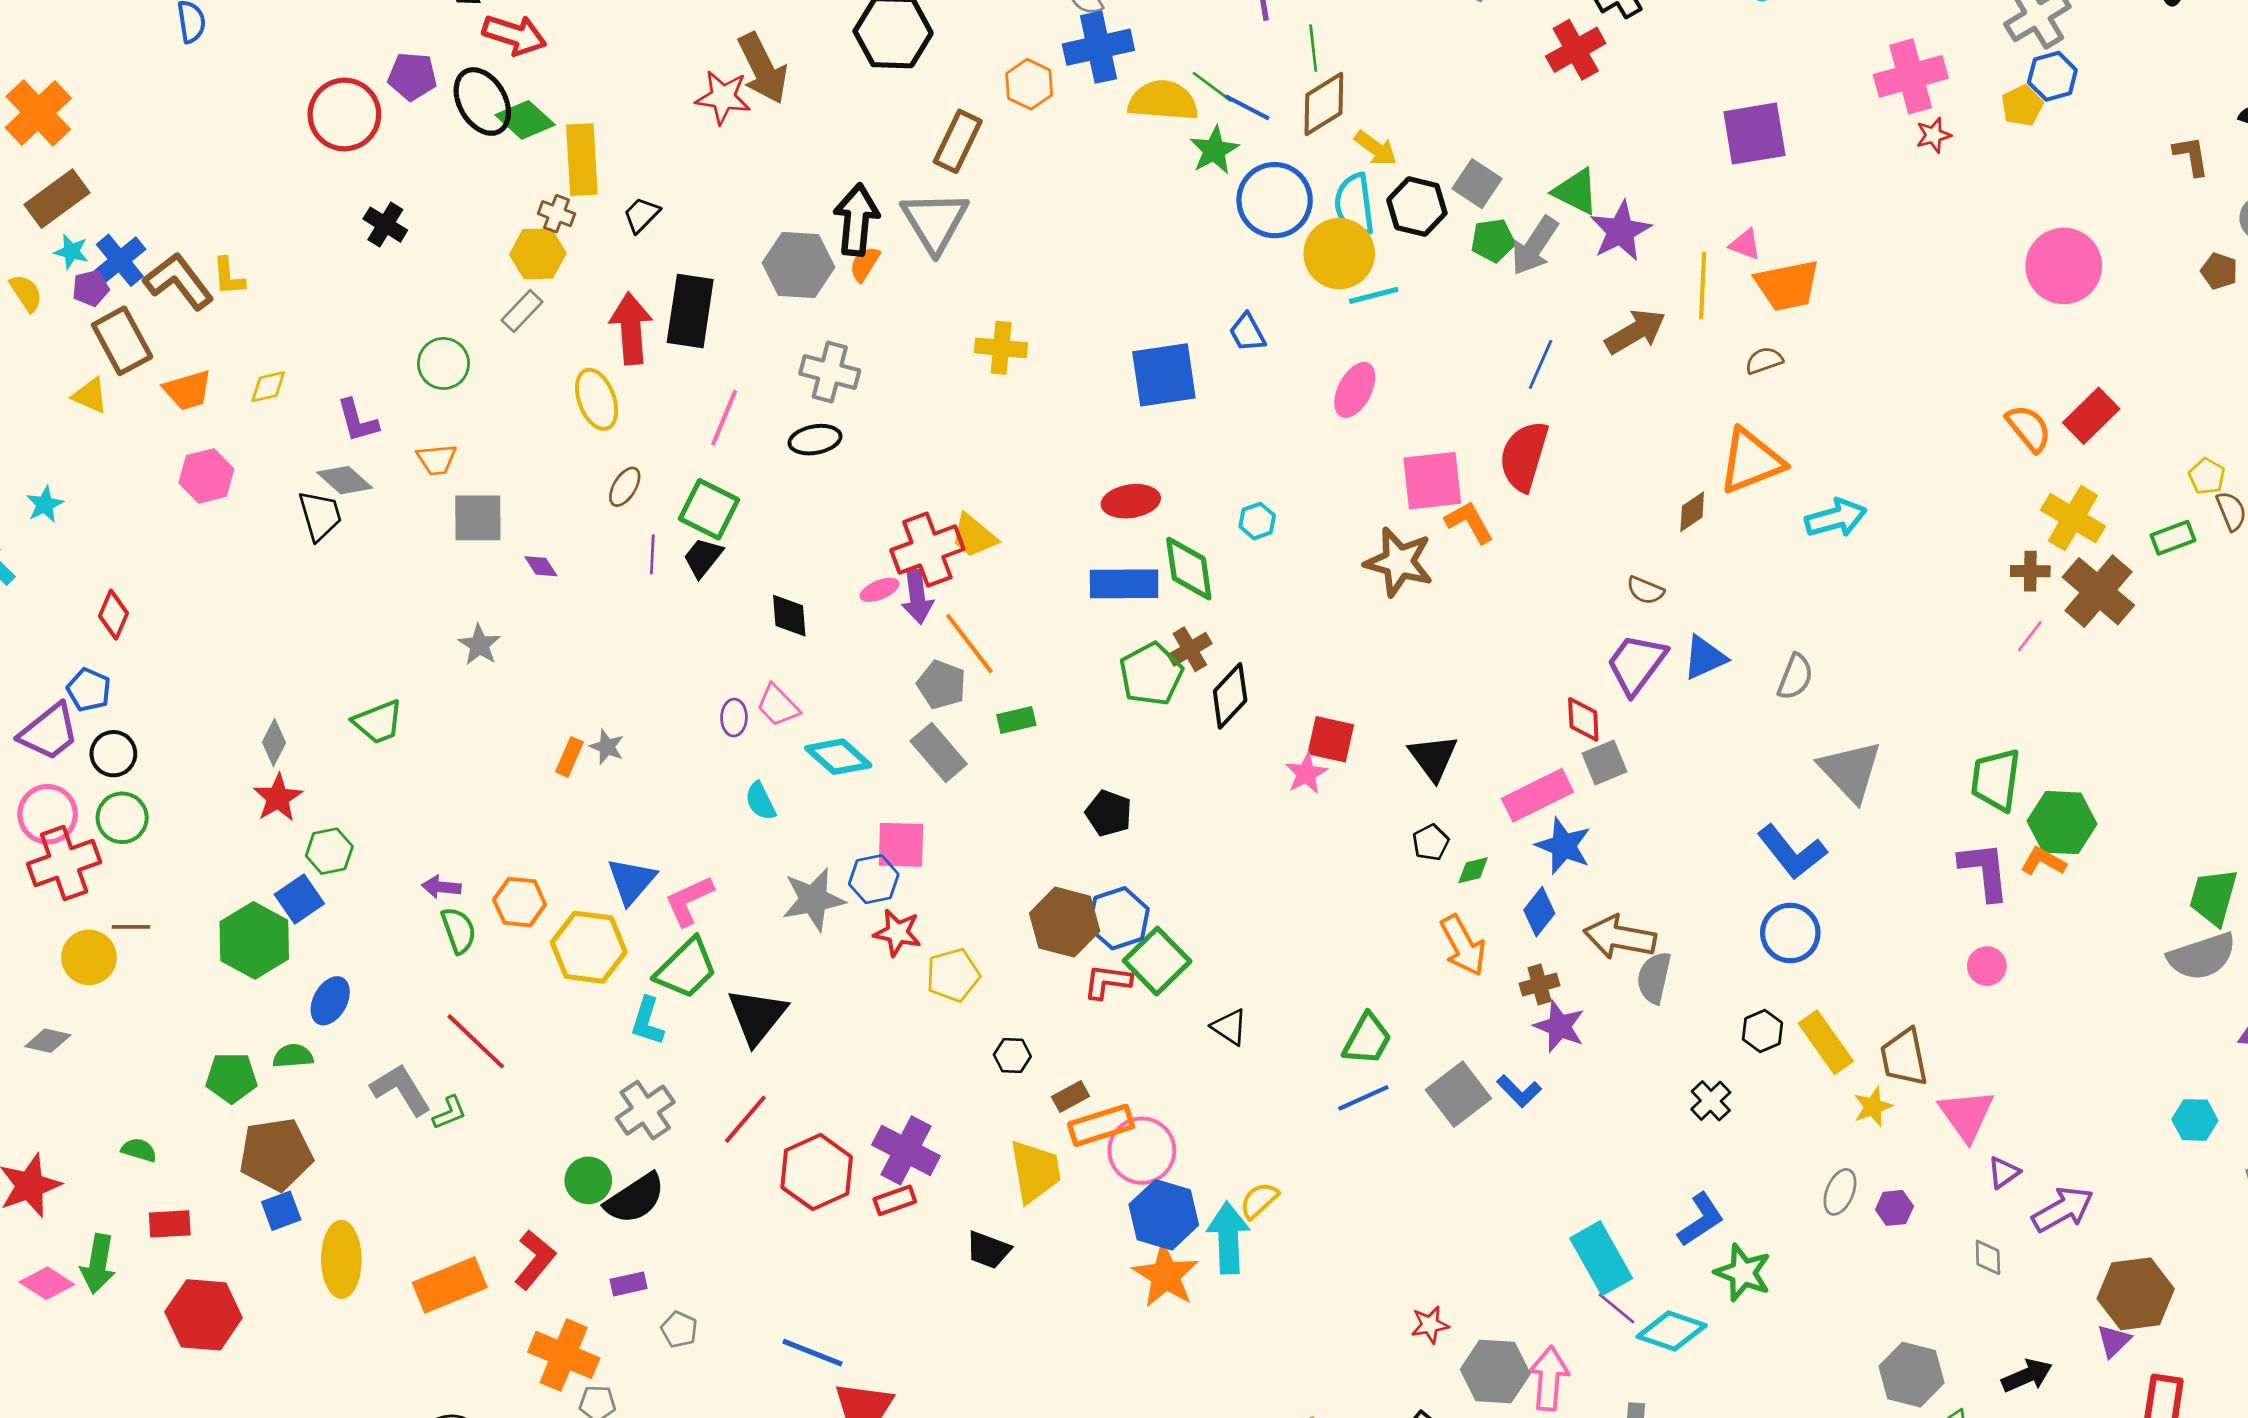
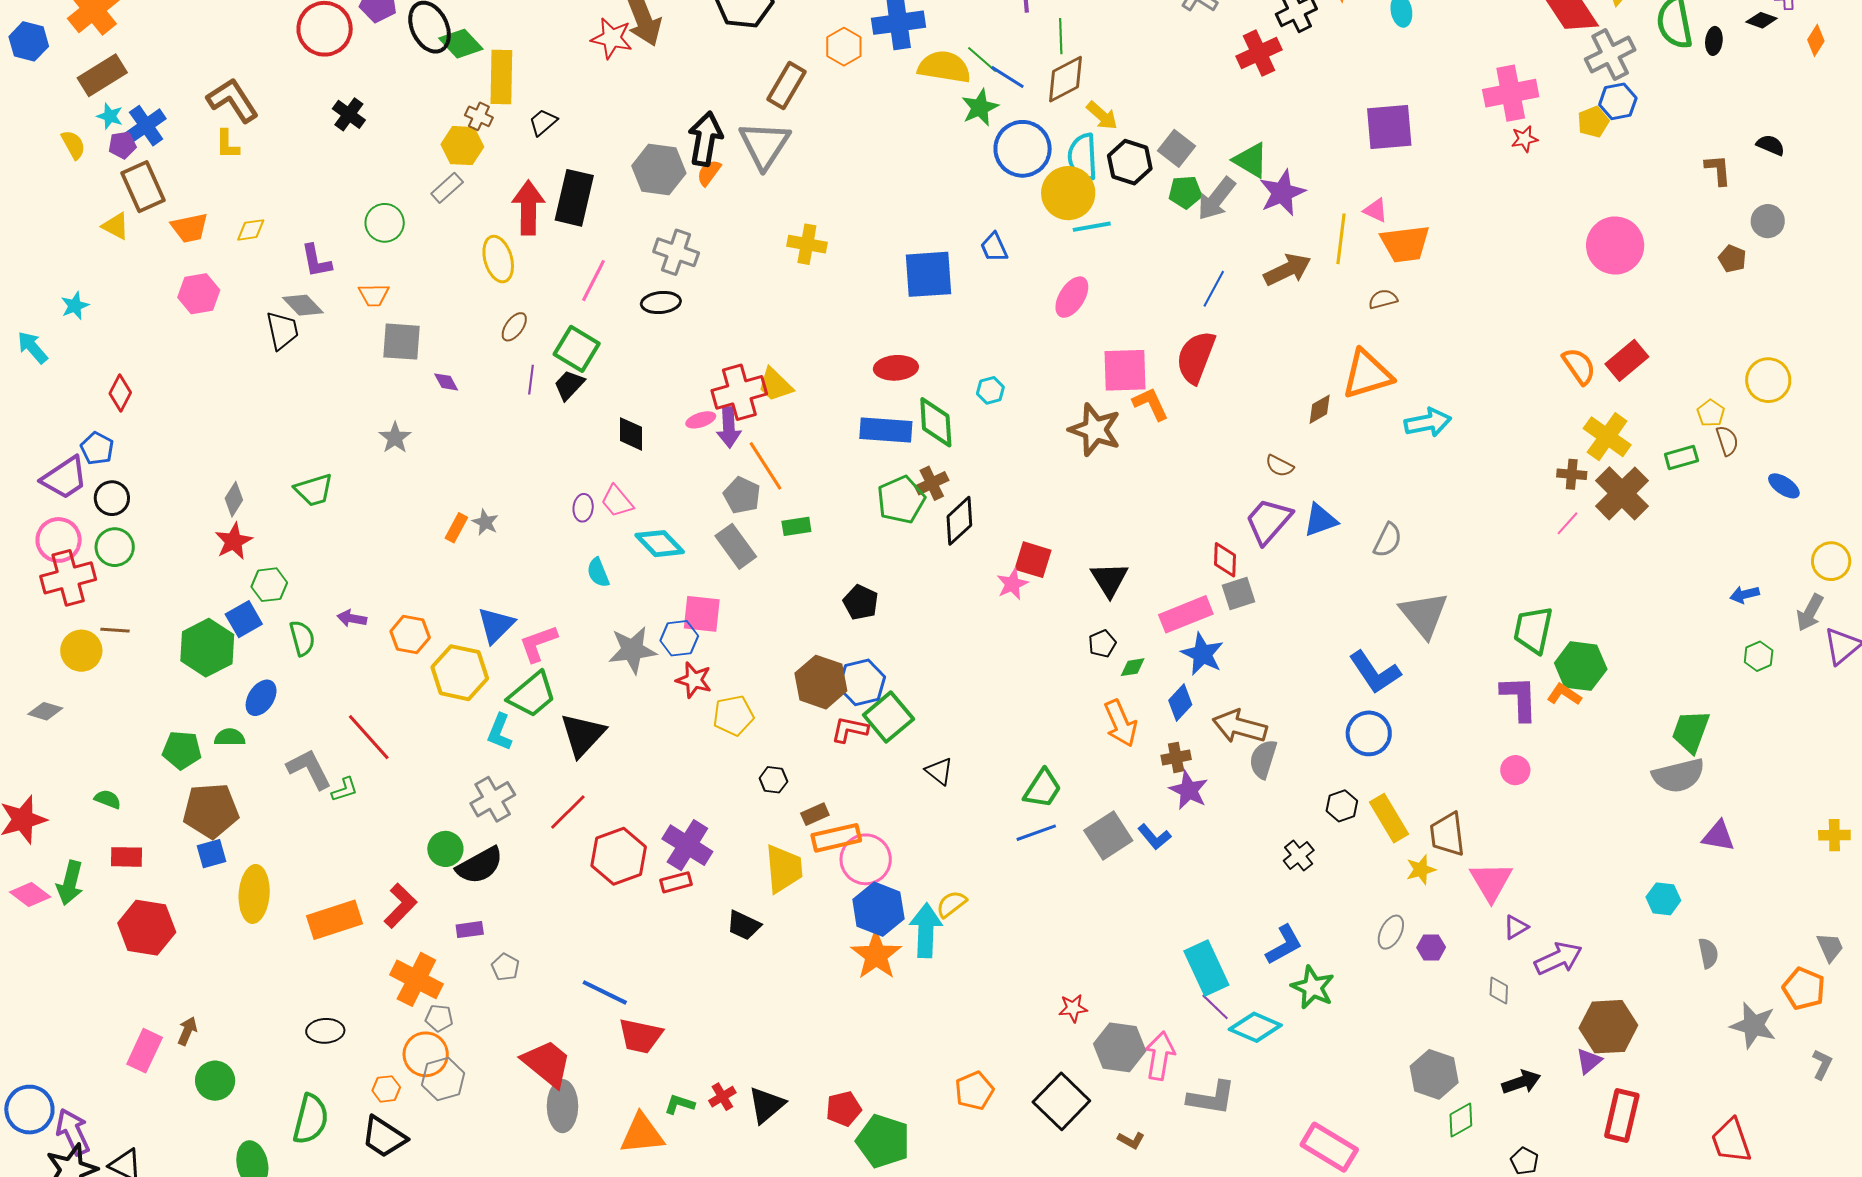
brown L-shape: (179, 281) -> (233, 100), moved
green semicircle: (459, 930) -> (302, 638), moved

